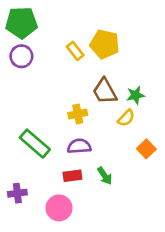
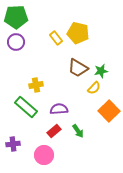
brown trapezoid: (105, 91) -> (78, 68), turned -30
yellow cross: (78, 114) -> (36, 85), moved
orange square: (146, 149) -> (109, 111), size x1.5
red rectangle: (72, 176) -> (54, 131), turned -32

